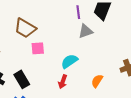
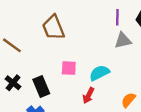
brown trapezoid: (25, 28) -> (53, 28), turned 30
pink square: (38, 48) -> (69, 68), moved

